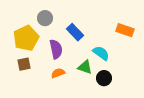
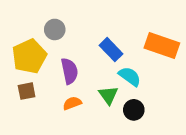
orange rectangle: (125, 30) -> (162, 46), size x1.4
blue rectangle: (75, 32) -> (111, 50), moved
green triangle: (85, 67) -> (108, 95), turned 35

